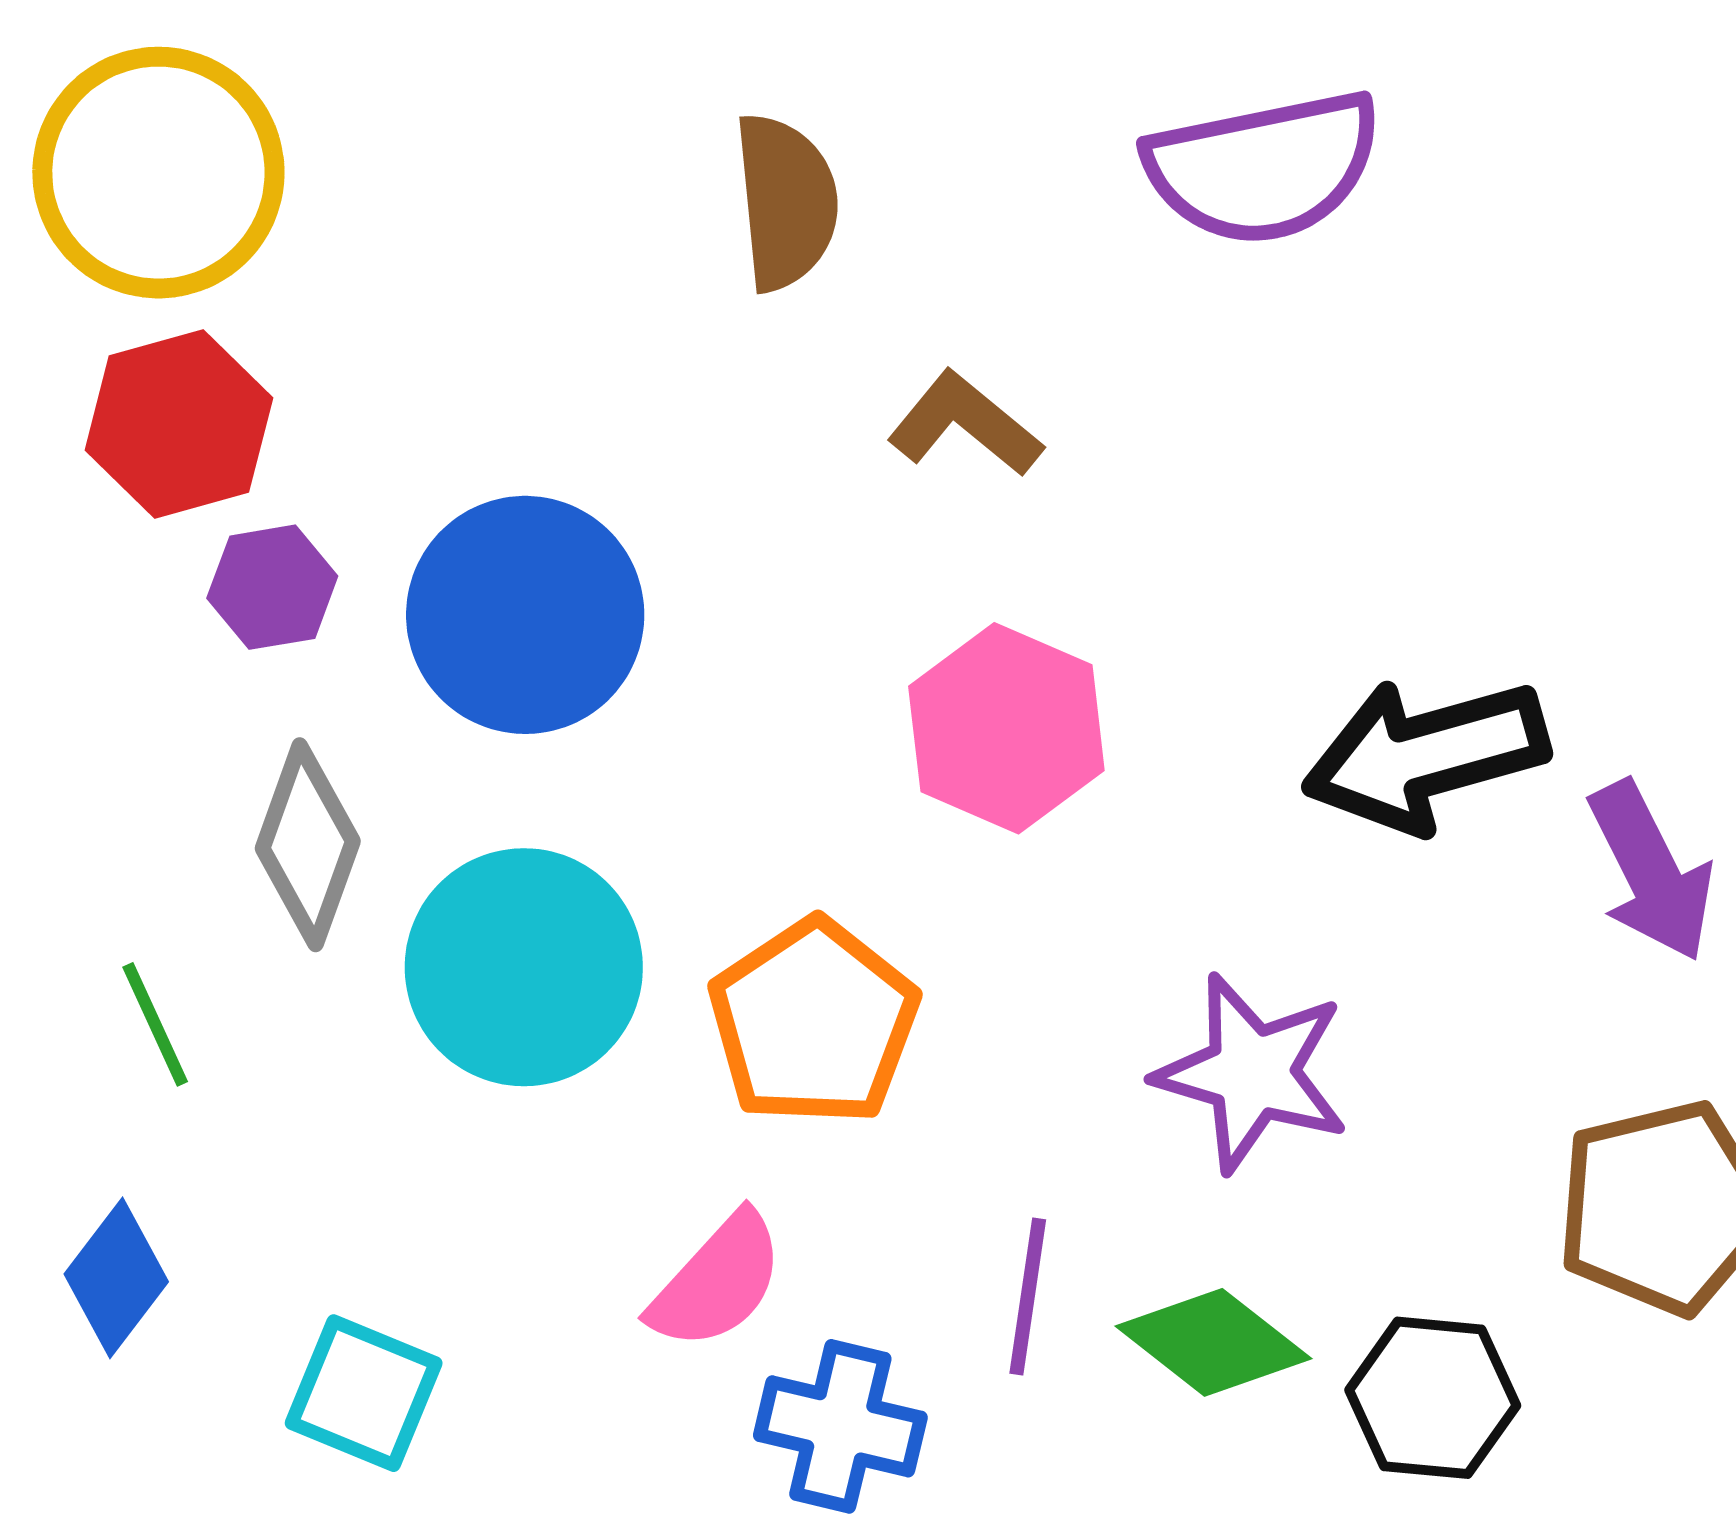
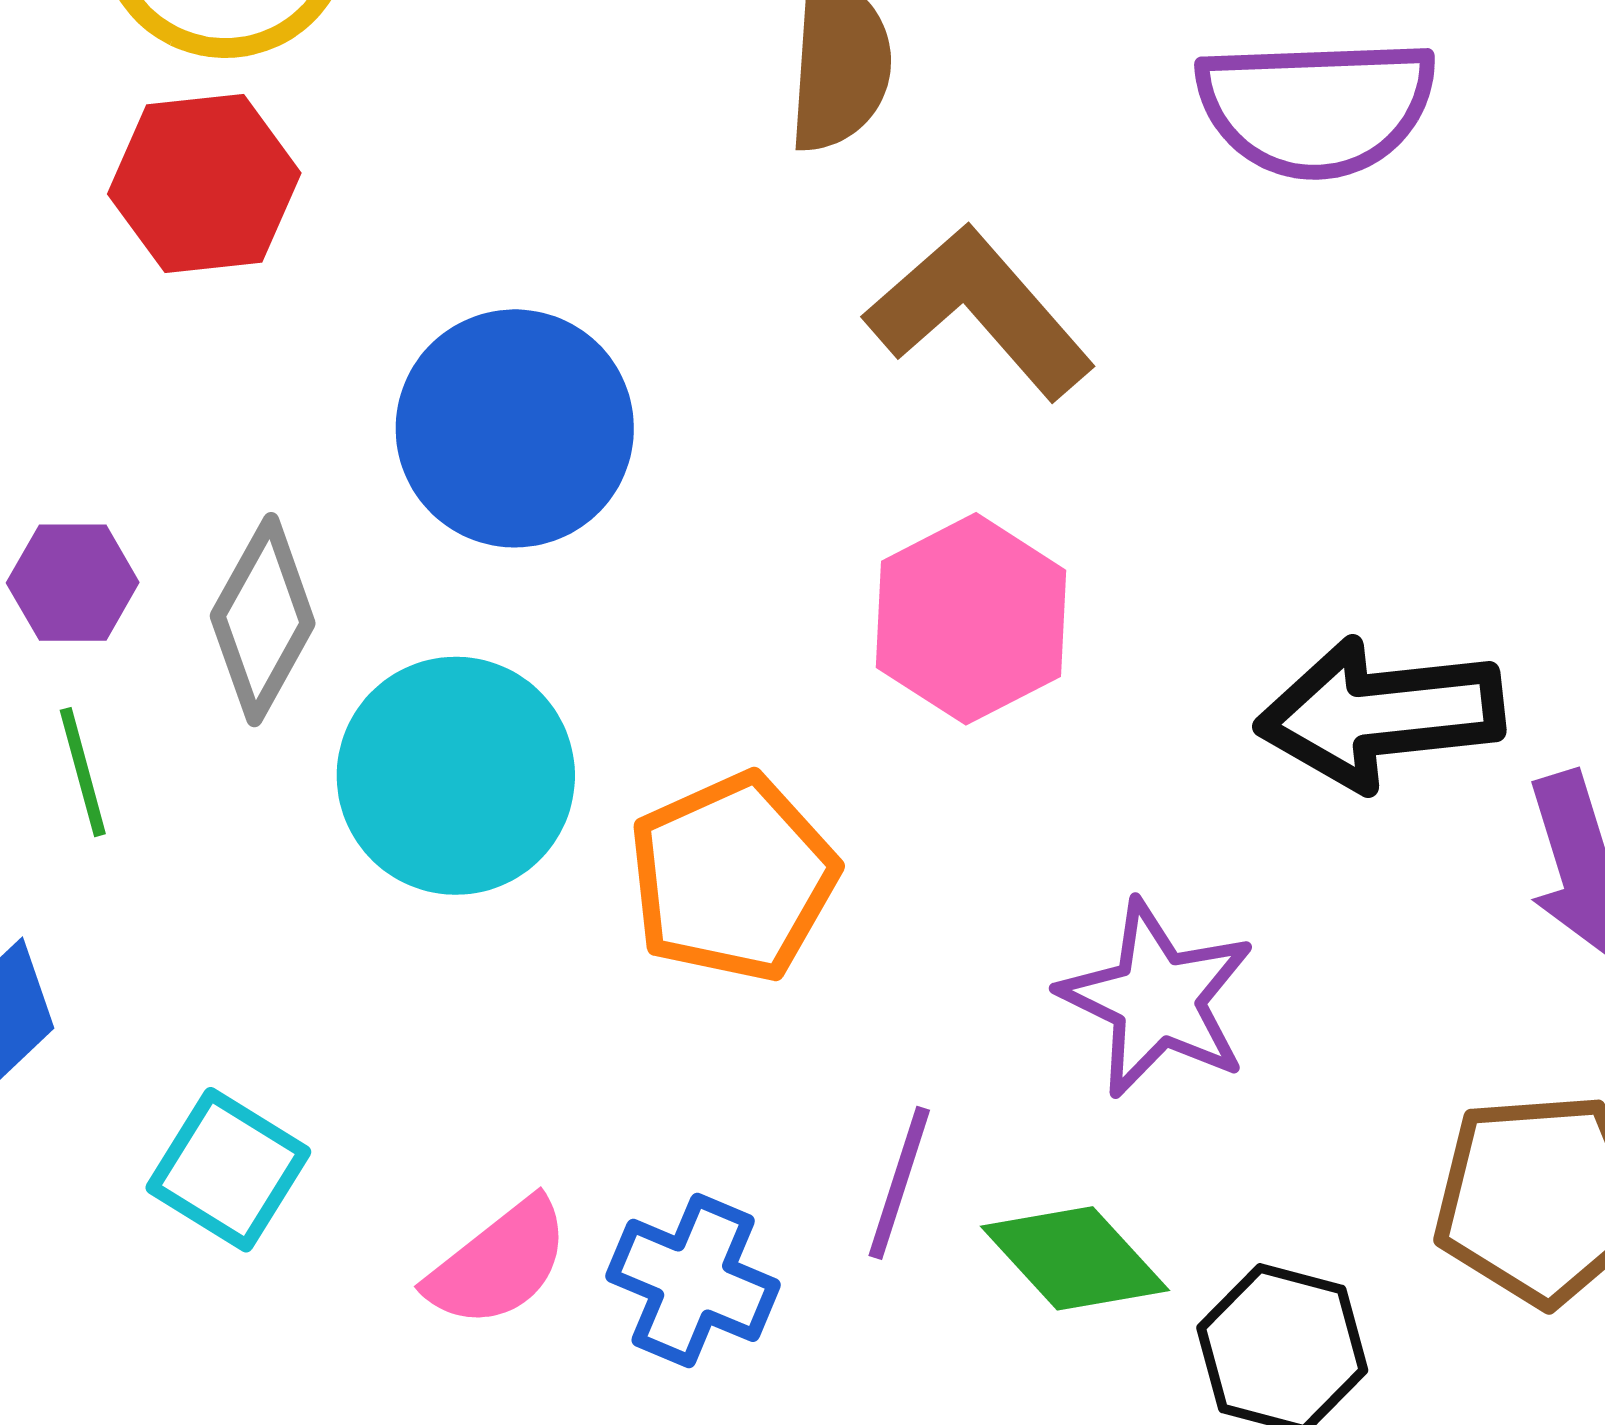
brown L-shape: (965, 424) -> (980, 312), size x1.5
purple hexagon: (272, 587) -> (73, 583), moved
pink semicircle: (717, 1281) -> (499, 1263), moved

